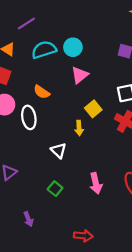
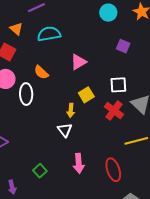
cyan circle: (73, 47) -> (108, 13), moved
white triangle: (59, 151) -> (65, 130), moved
green square: (55, 189) -> (40, 171), moved

